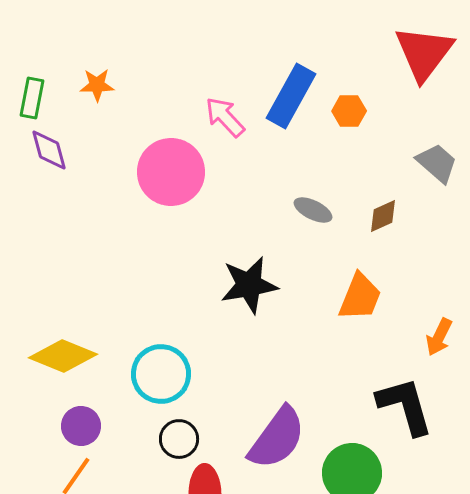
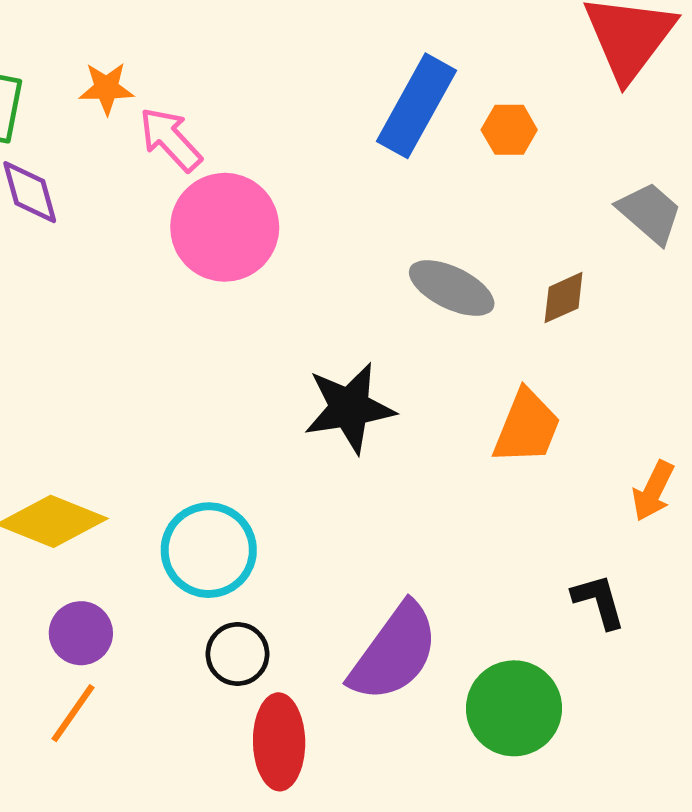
pink arrow: (225, 117) -> (170, 139), moved
gray ellipse: (313, 210) -> (452, 288), size x1.4
black L-shape: (405, 406) -> (599, 601), size x0.6

